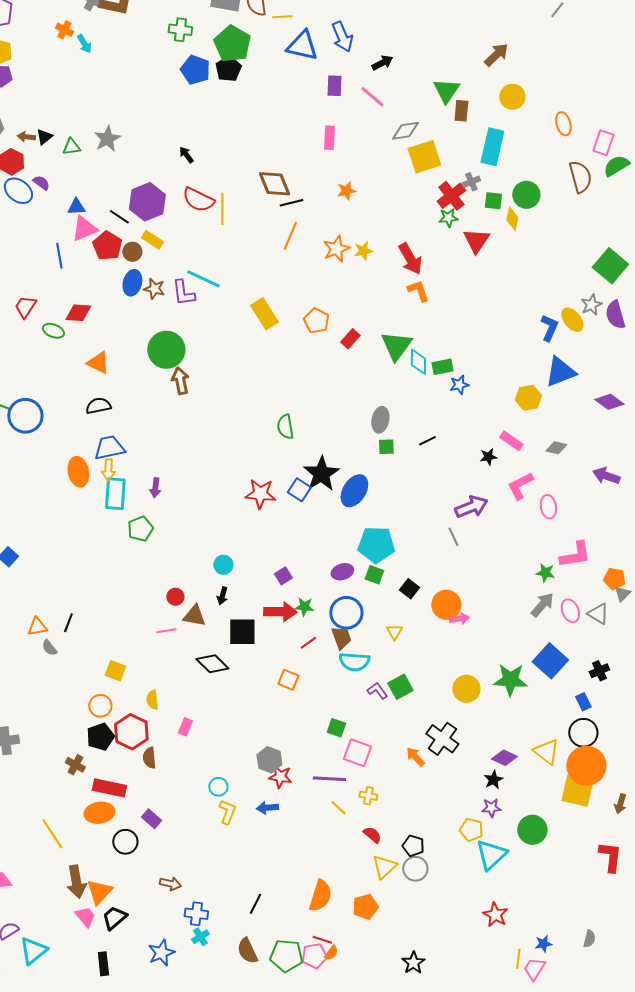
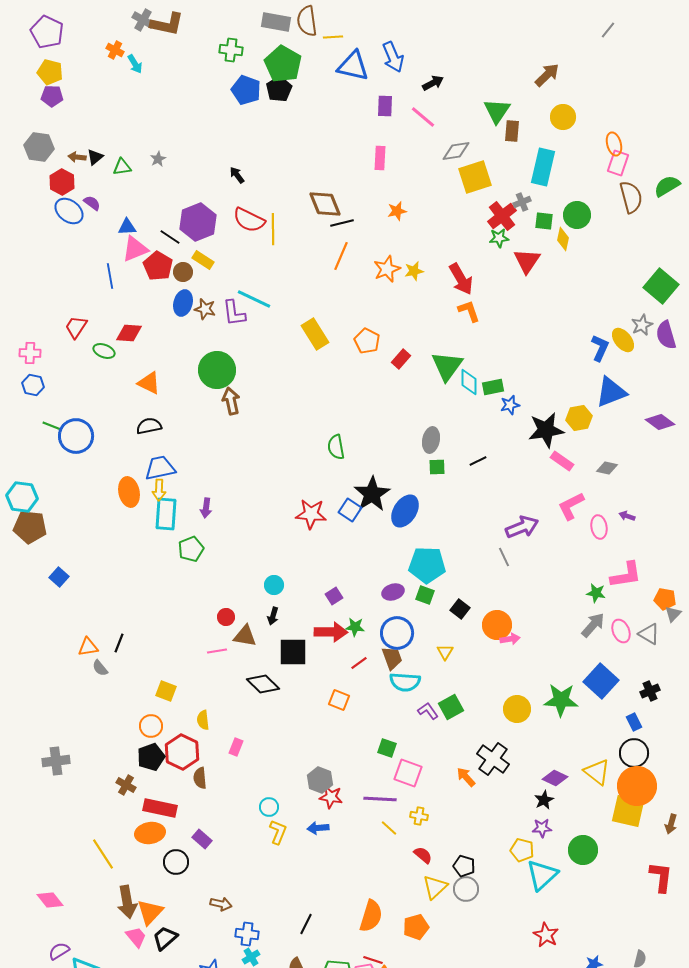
gray star: (107, 139) -> (158, 159), size x0.6
pink rectangle: (603, 143) -> (618, 163), moved
black star: (488, 457) -> (546, 430), moved, size x2.0
purple arrow: (606, 476) -> (627, 516), moved, size x0.6

